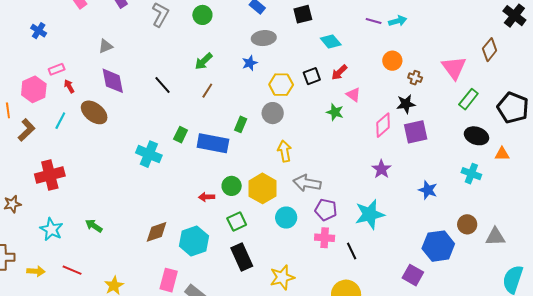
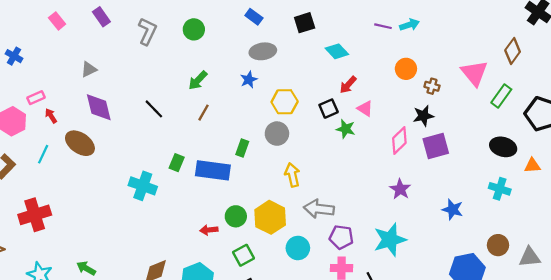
black square: (312, 76) -> (329, 109), moved
green rectangle: (468, 99) -> (501, 96), moved

